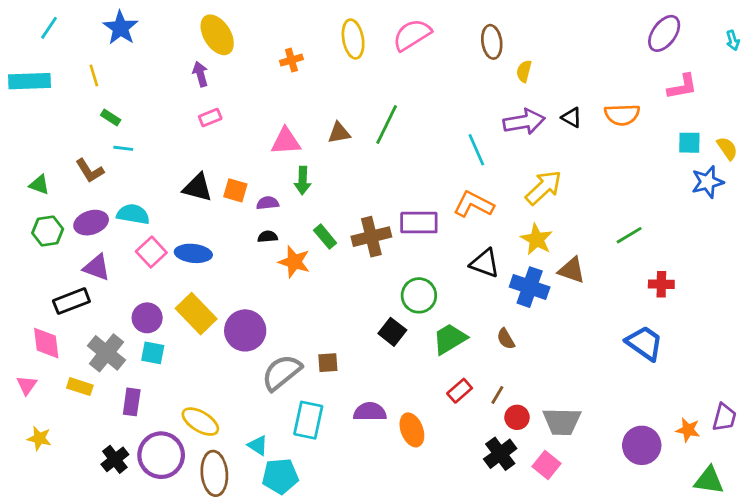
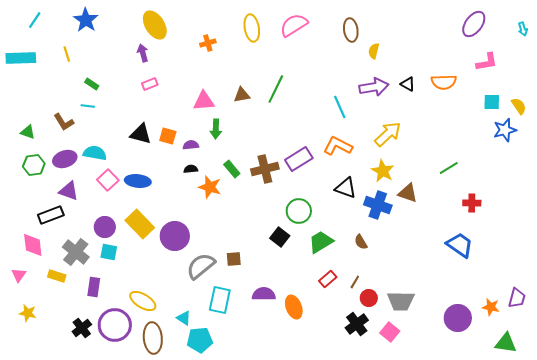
green rectangle: (111, 117) -> (92, 84), moved
purple rectangle: (419, 223) -> (299, 159), turned -32

